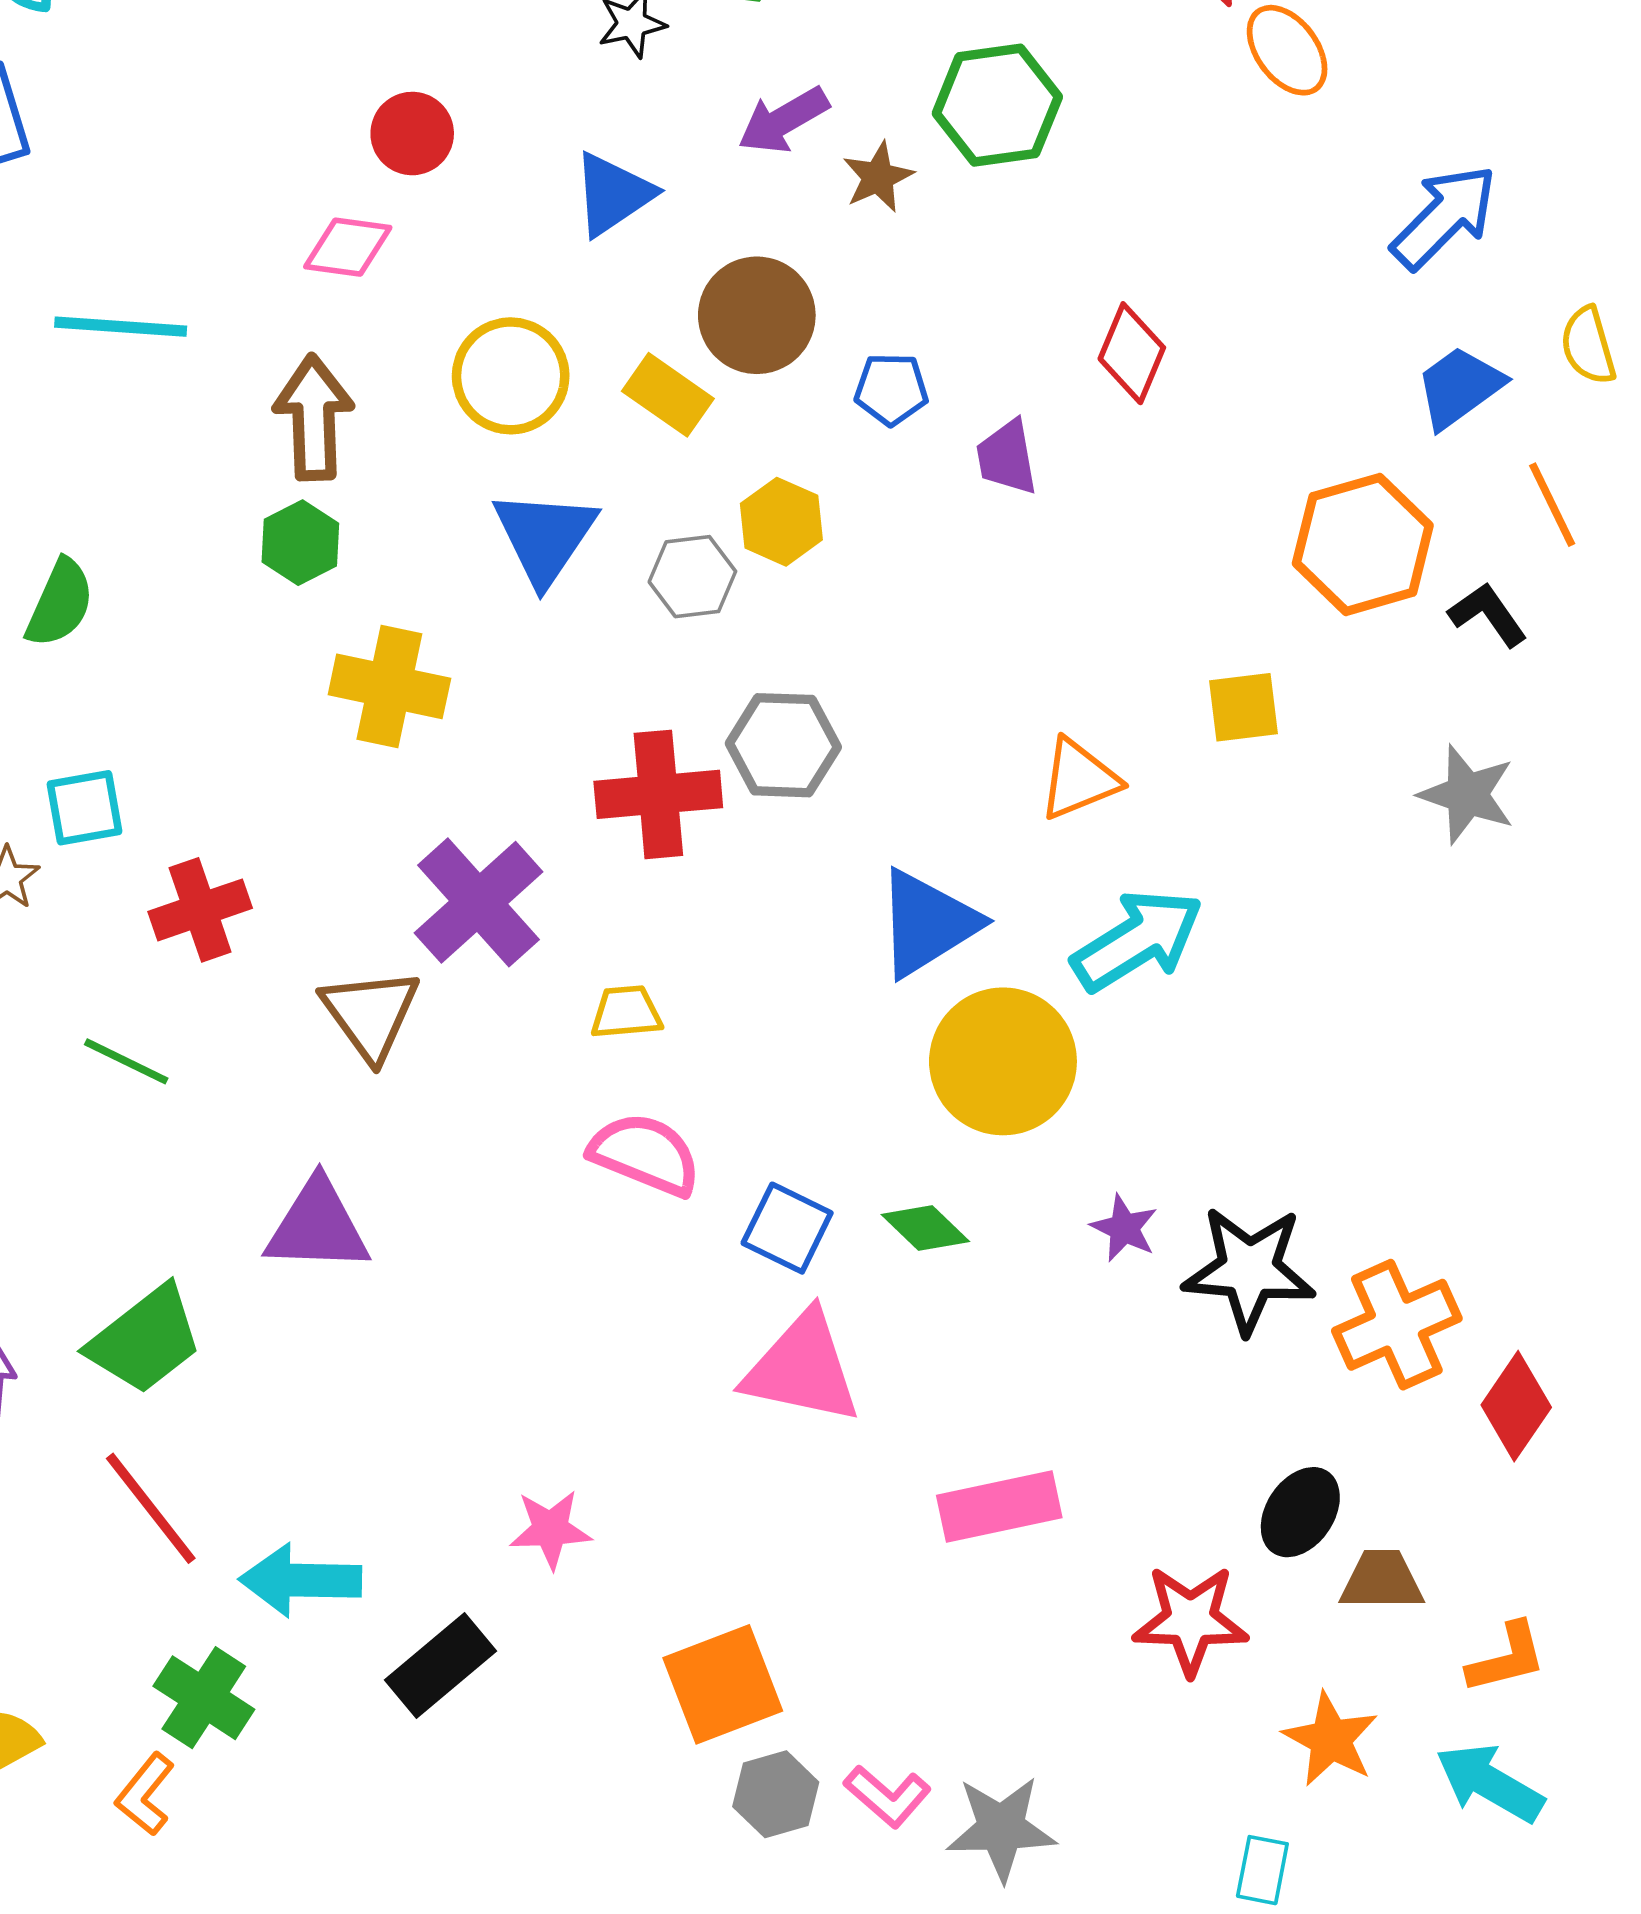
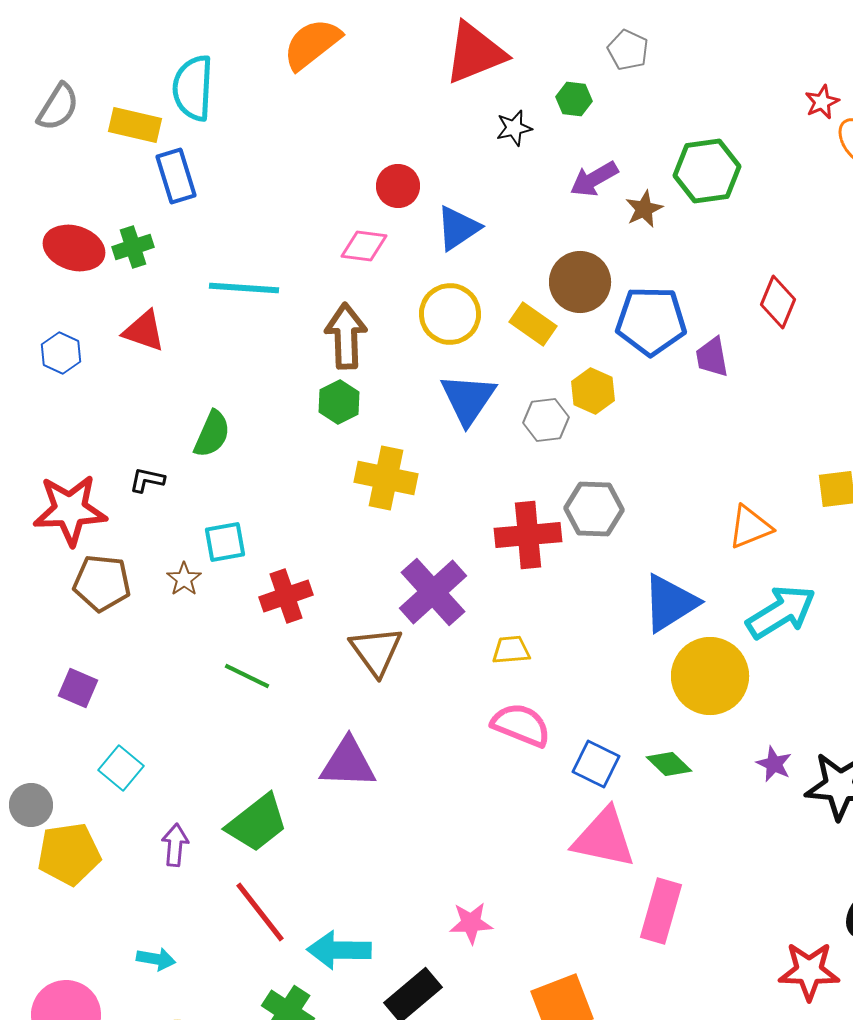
blue triangle: (613, 194) -> (458, 228), moved
blue pentagon: (891, 389) -> (651, 321), size x1.8
pink rectangle: (999, 1506) -> (661, 911), moved, turned -62

